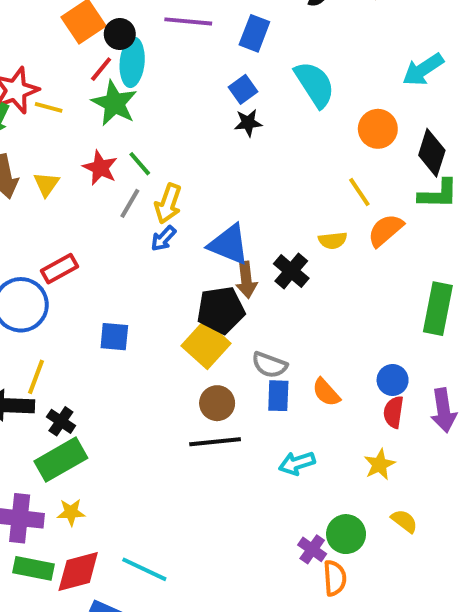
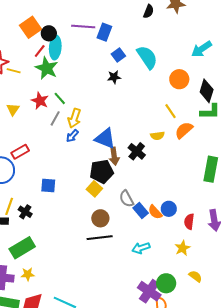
blue rectangle: (254, 33) -> (104, 32), moved
blue square: (243, 89) -> (118, 55), moved
yellow square: (206, 345) -> (94, 189), size x0.7
gray semicircle: (270, 365) -> (126, 199), turned 42
blue circle: (393, 380) -> (169, 209), moved
blue rectangle: (278, 396) -> (141, 210), moved, turned -42
black cross: (61, 421) -> (25, 212), moved
purple cross: (312, 549) -> (149, 291), size x1.6

